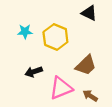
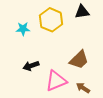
black triangle: (89, 13) -> (82, 12), turned -35
yellow hexagon: (55, 37) -> (51, 20), moved

